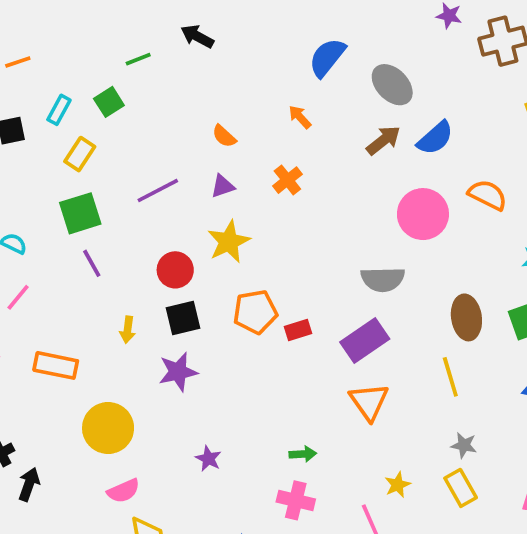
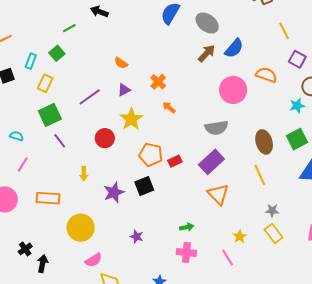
orange arrow: (300, 117) -> (169, 107), moved
orange pentagon: (255, 312) -> (151, 155), turned 30
black square: (183, 318) -> (144, 186), moved

